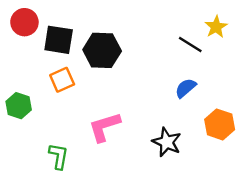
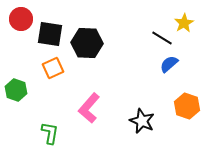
blue semicircle: (186, 88) -> (169, 64), moved
pink L-shape: (104, 127) -> (89, 108), turned -32

